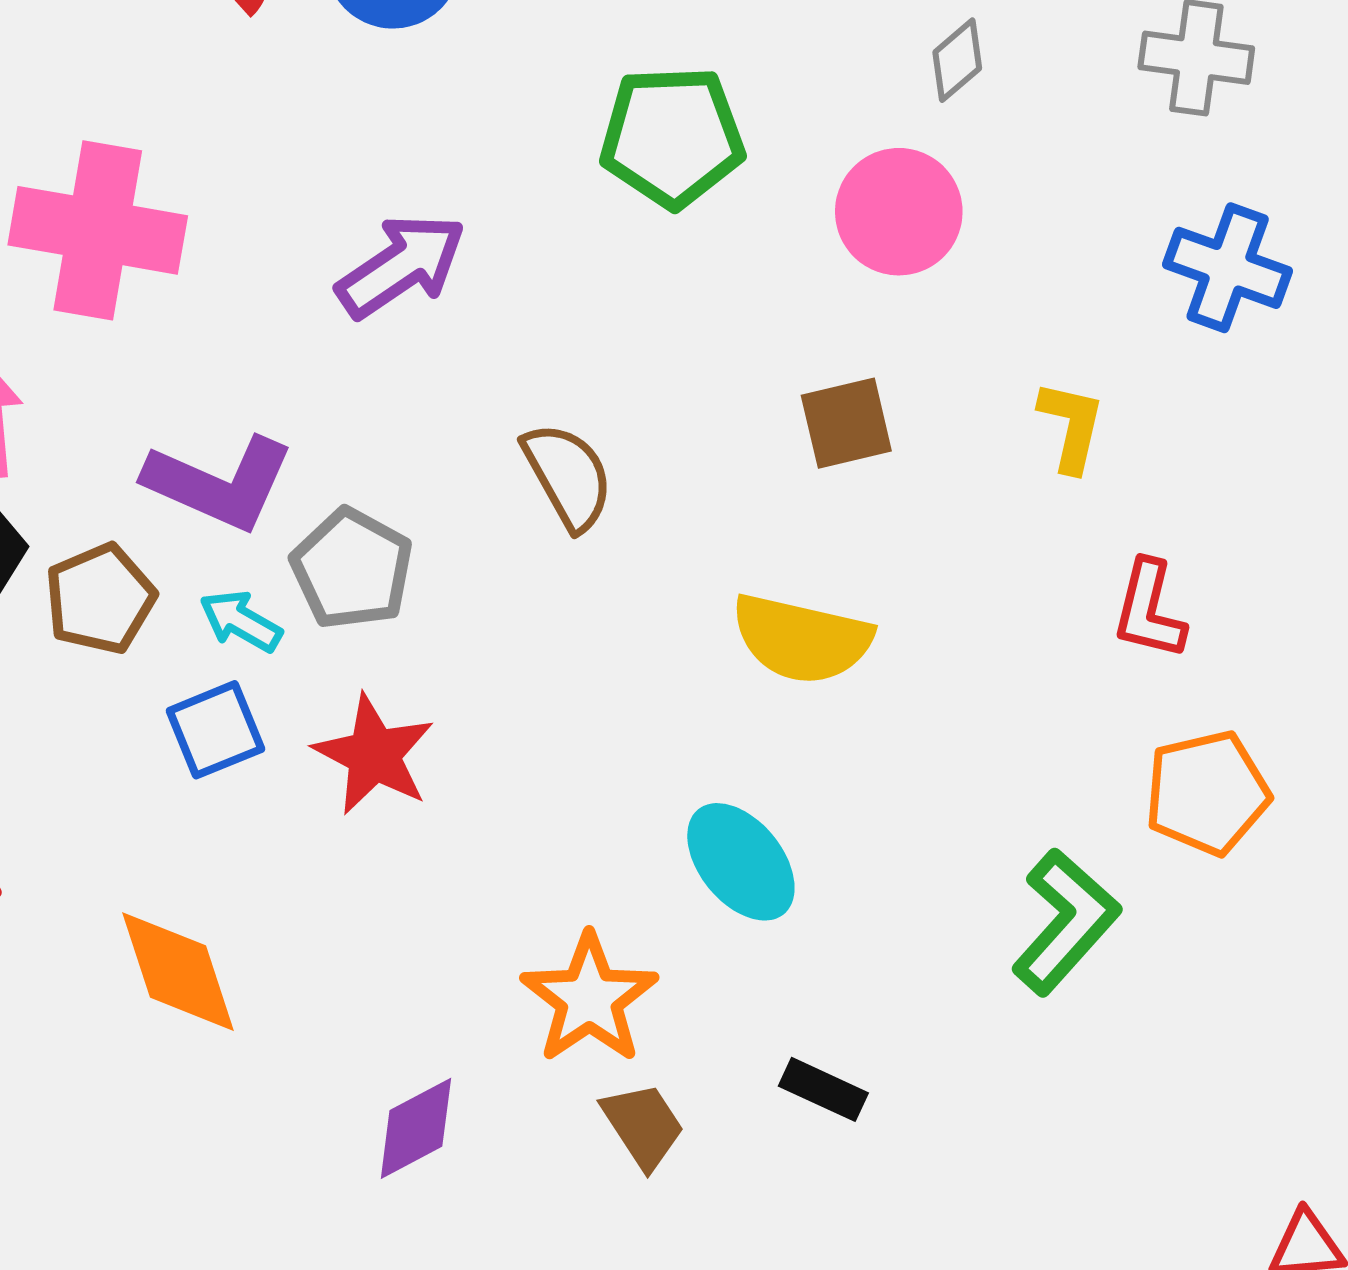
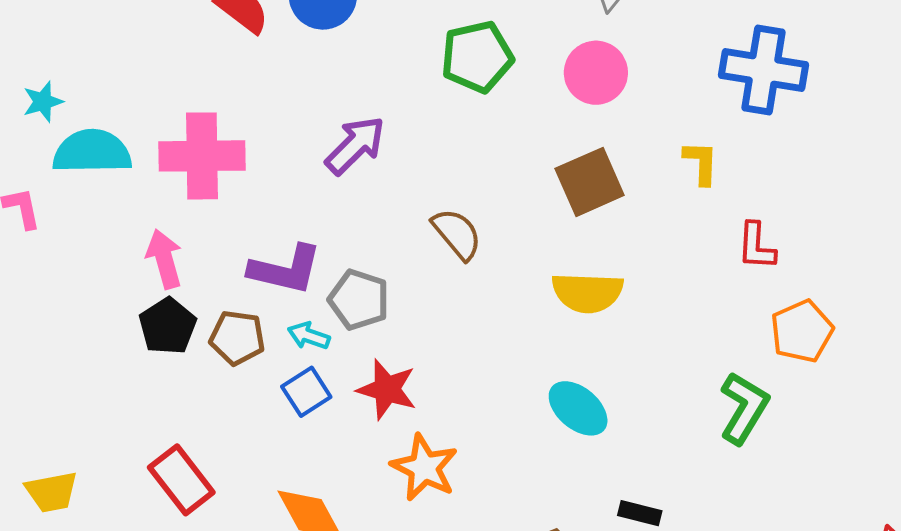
blue cross: (1228, 268) -> (763, 70), size x1.4
brown square: (846, 423) -> (590, 182), size x1.4
brown pentagon: (100, 599) -> (237, 338), turned -30
orange star: (589, 998) -> (424, 468), moved

